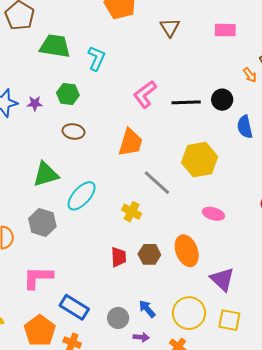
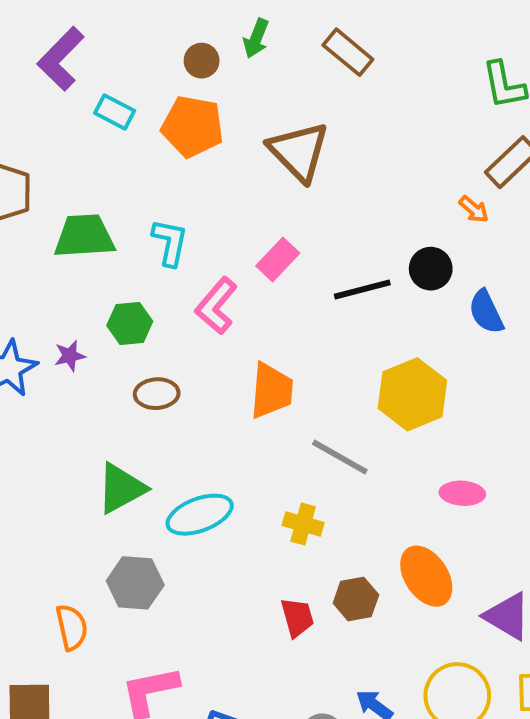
brown triangle: (170, 28) -> (299, 152), size x1.6
pink rectangle: (225, 30) -> (278, 259), moved, turned -35
pink L-shape: (145, 94) -> (216, 306), moved
cyan ellipse: (82, 196) -> (200, 515), turned 40

